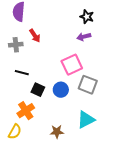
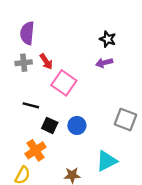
gray cross: (16, 45) -> (24, 63), moved
pink square: (72, 65) -> (64, 83), moved, turned -30
gray square: (88, 85) -> (125, 120), moved

